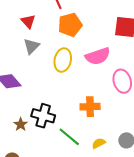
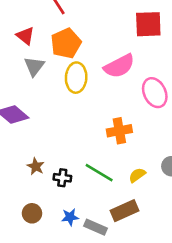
orange pentagon: (70, 25) -> (66, 43), moved
black cross: (43, 116) -> (62, 178), moved, size x0.6

